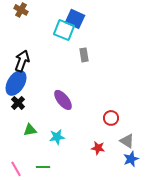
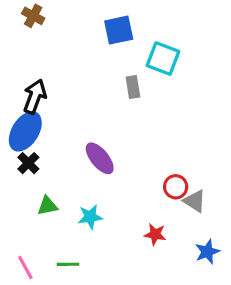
blue square: (75, 19) -> (119, 30), turned -36
cyan square: (64, 30) -> (163, 59), moved
gray triangle: (127, 141) -> (195, 201), moved

